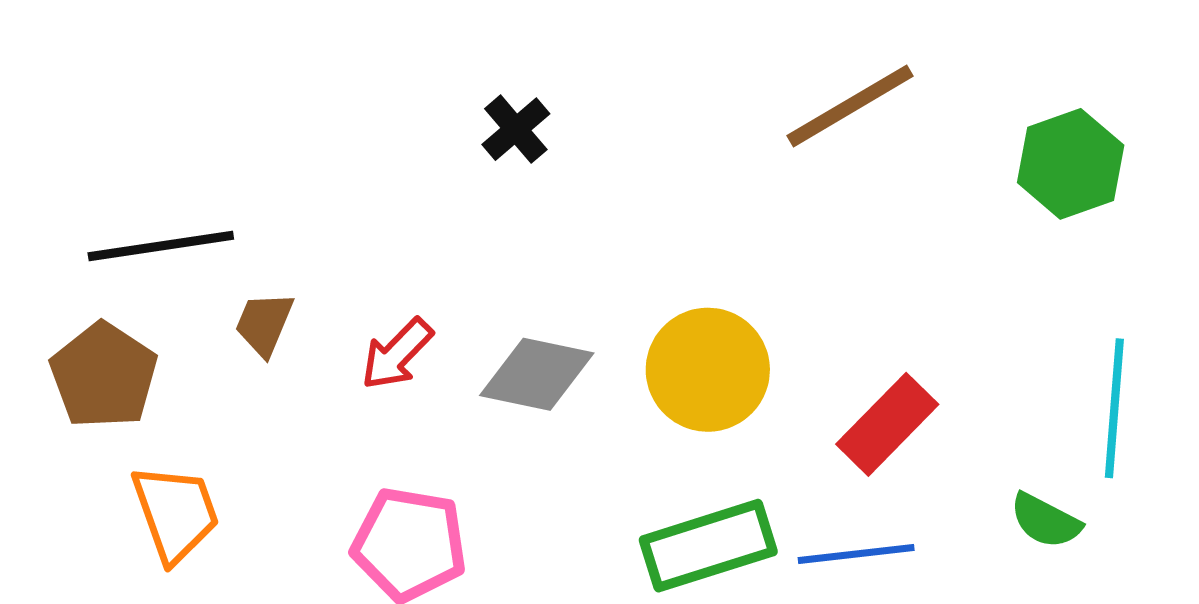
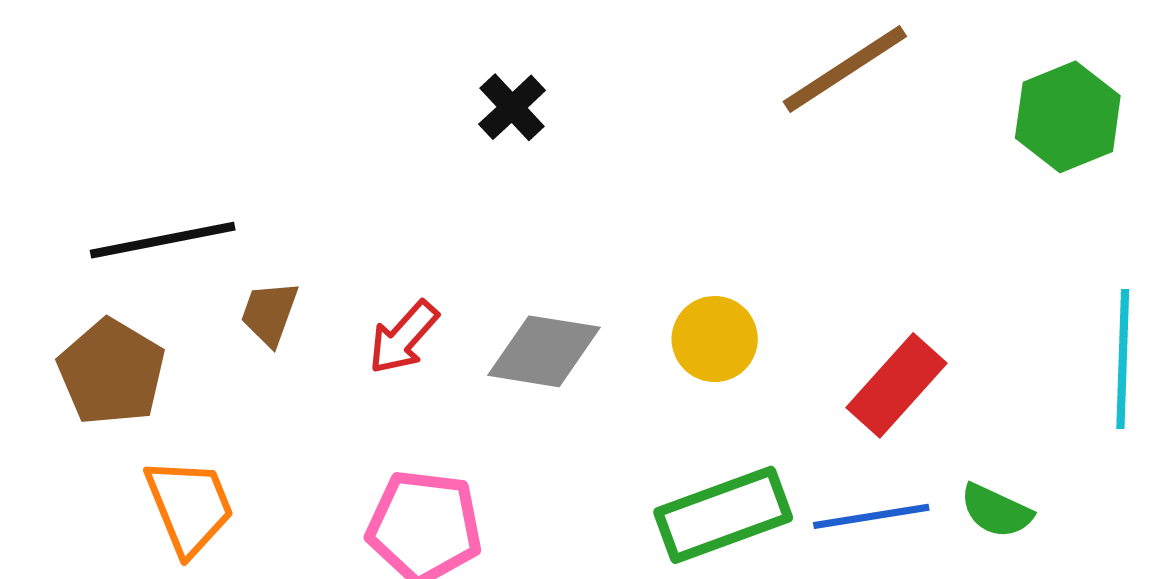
yellow circle: (708, 370) -> (715, 339), size x0.7
green semicircle: (1045, 521) -> (996, 511), moved

